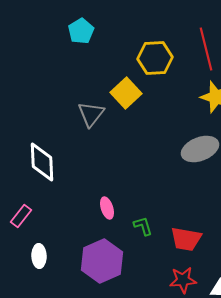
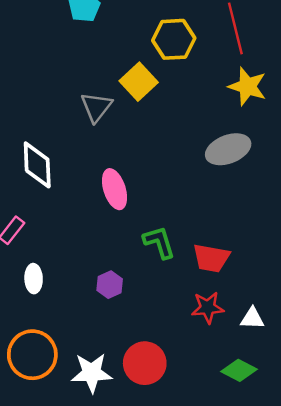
pink ellipse: (107, 208) -> (115, 189), moved, size x1.5
green L-shape: (143, 226) -> (159, 242), size x1.4
purple hexagon: (102, 261) -> (110, 285), size x0.5

